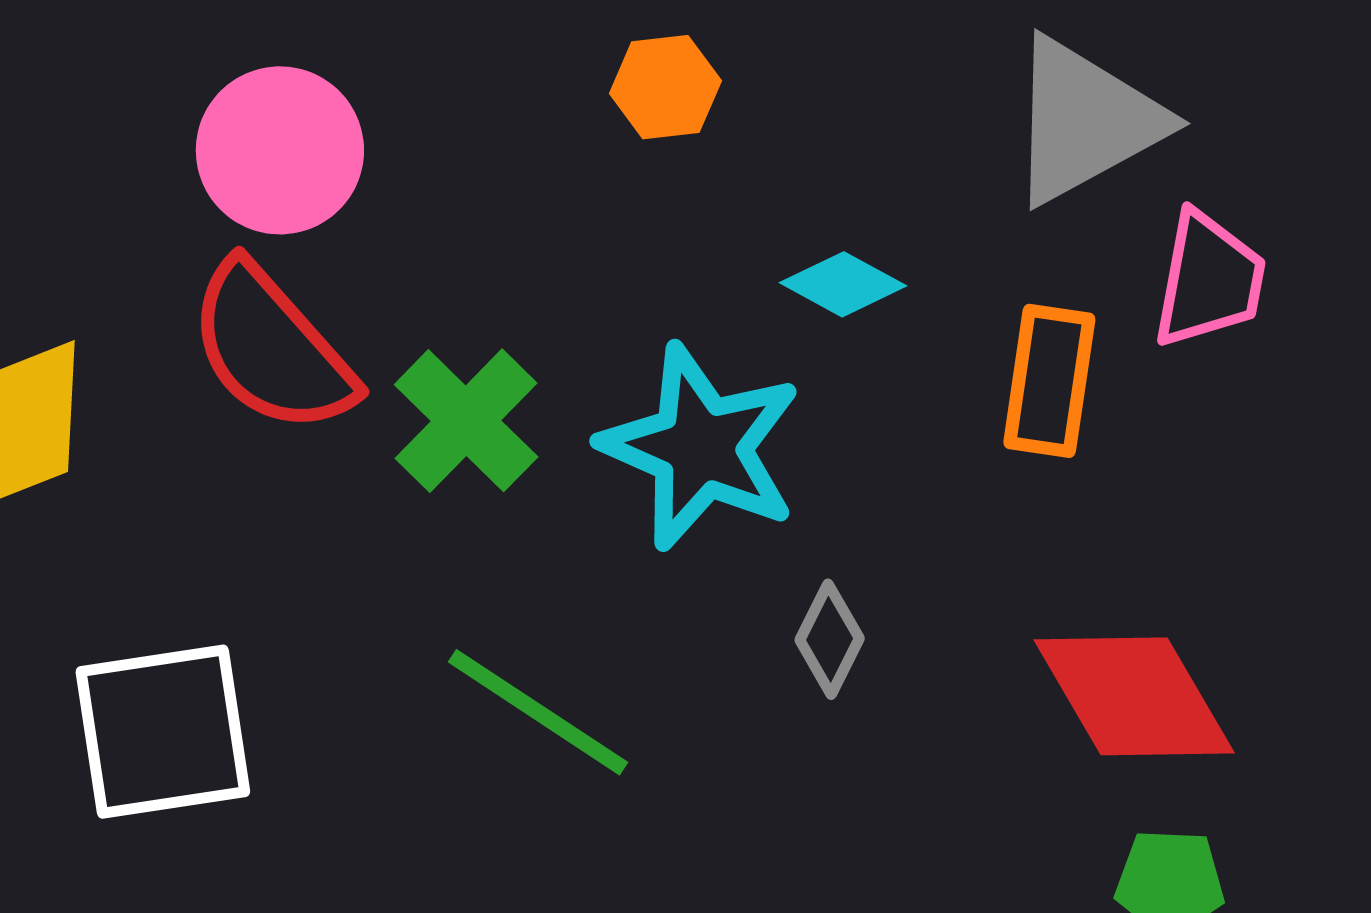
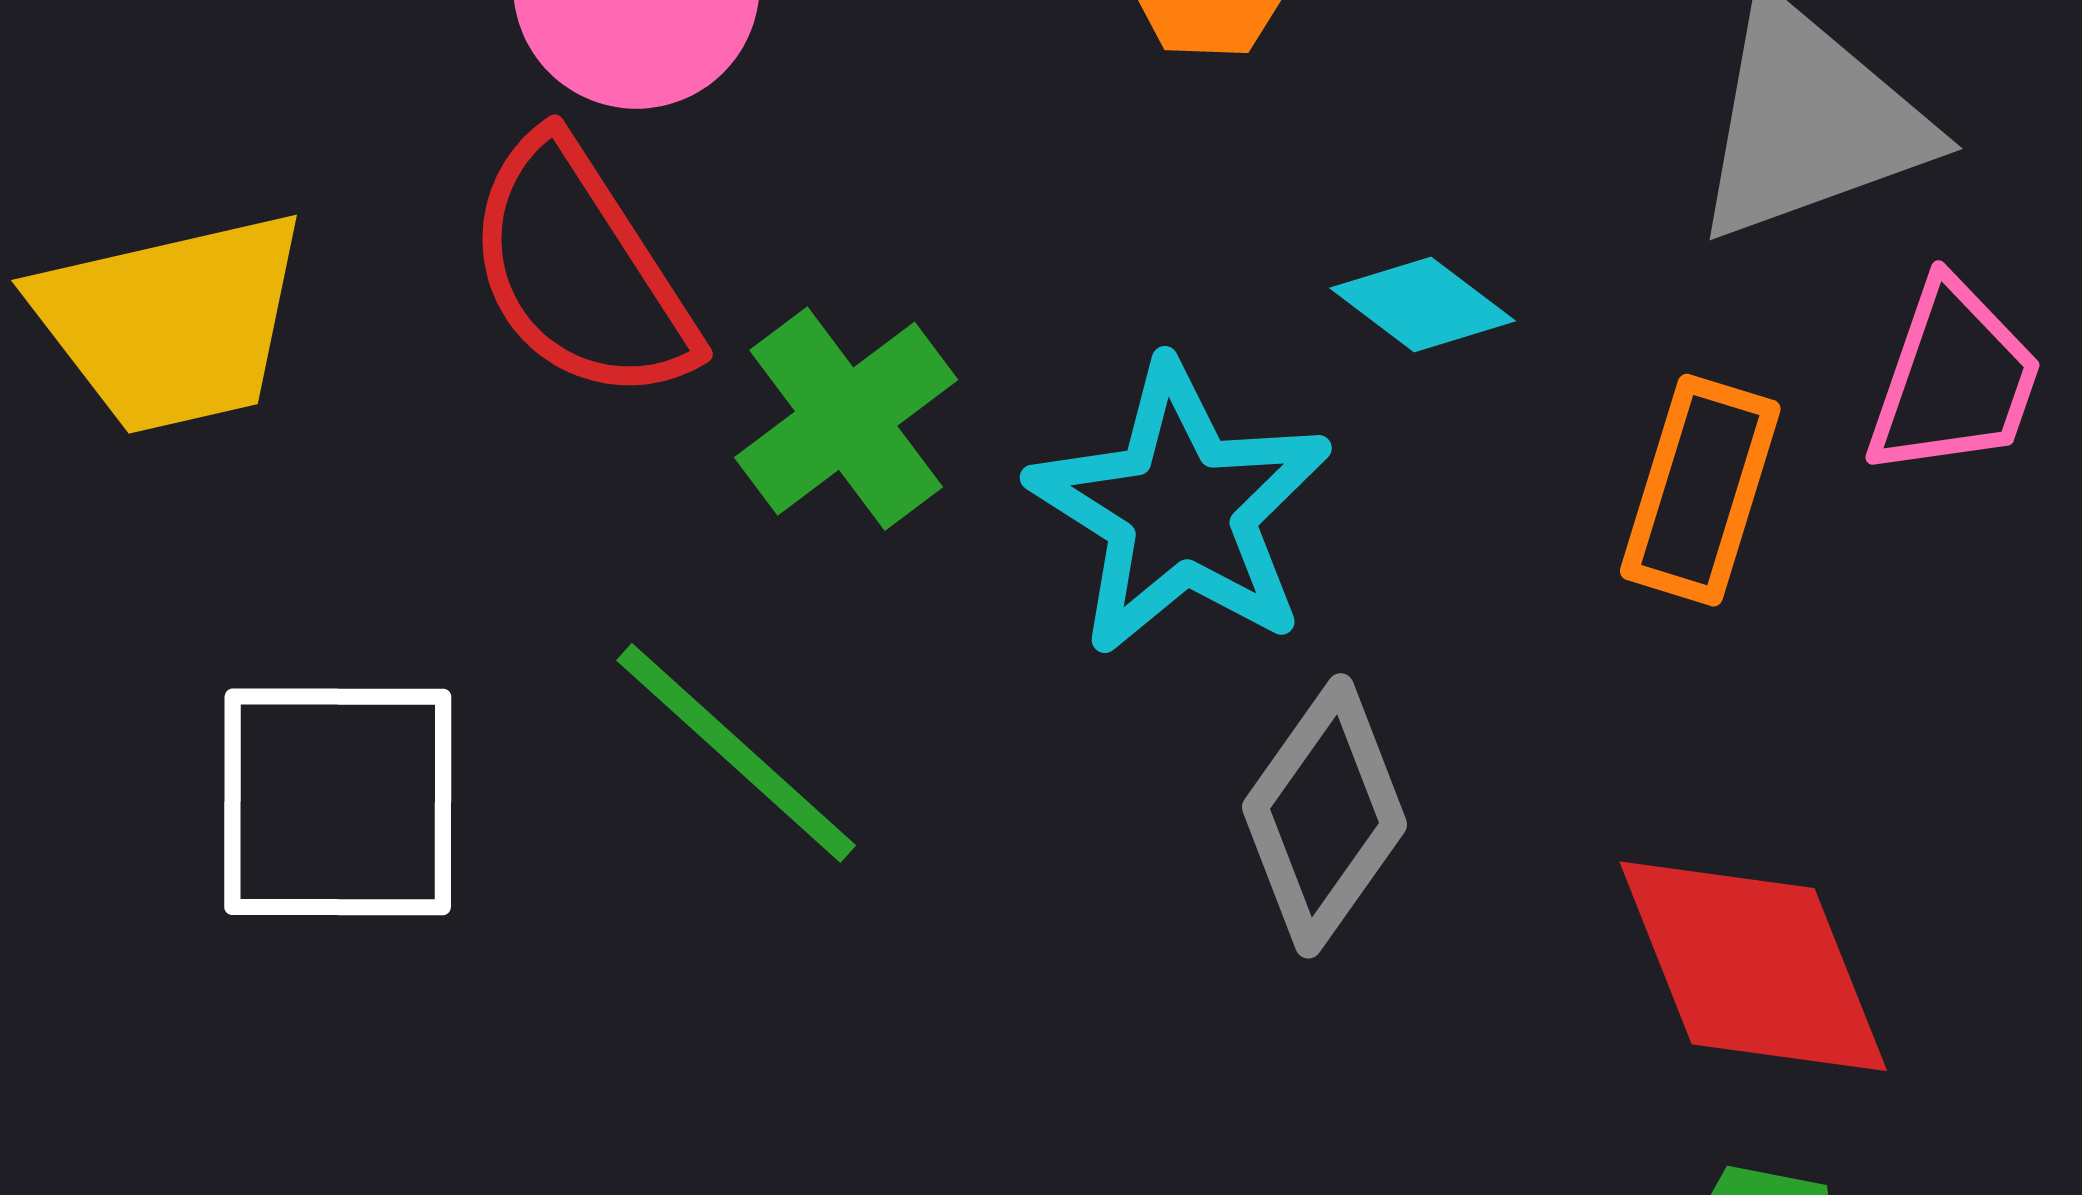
gray diamond: (830, 639) -> (1324, 816), size x1.6
green line: (538, 712) -> (736, 753), moved

